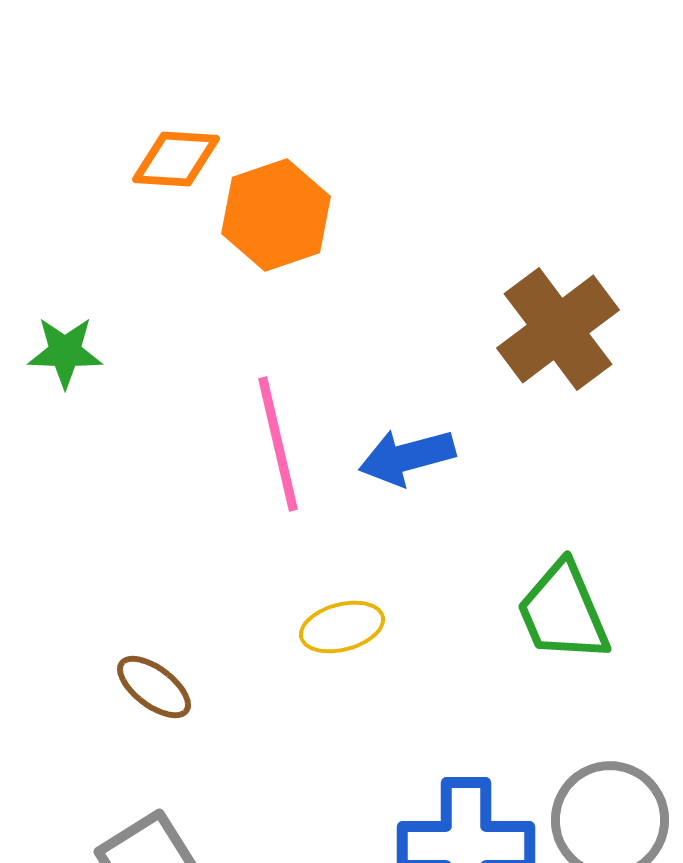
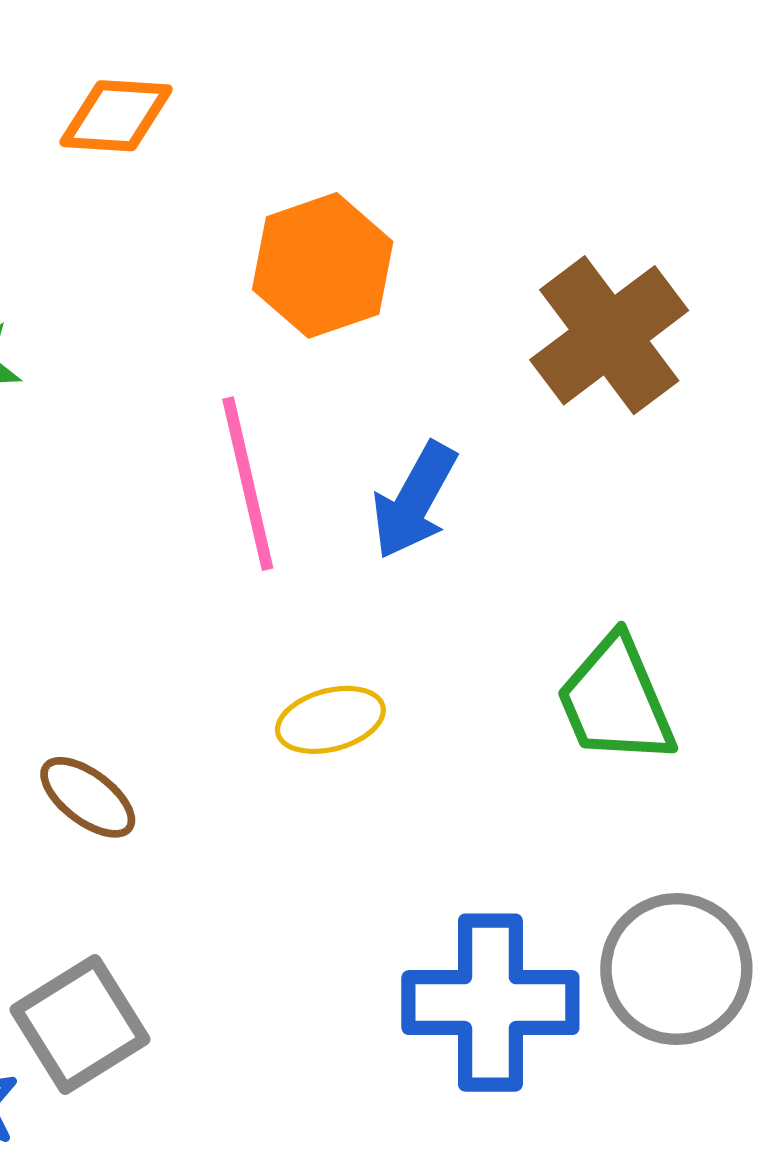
orange hexagon: (276, 215) -> (323, 265), moved
blue arrow: (407, 457) -> (414, 500), turned -46

